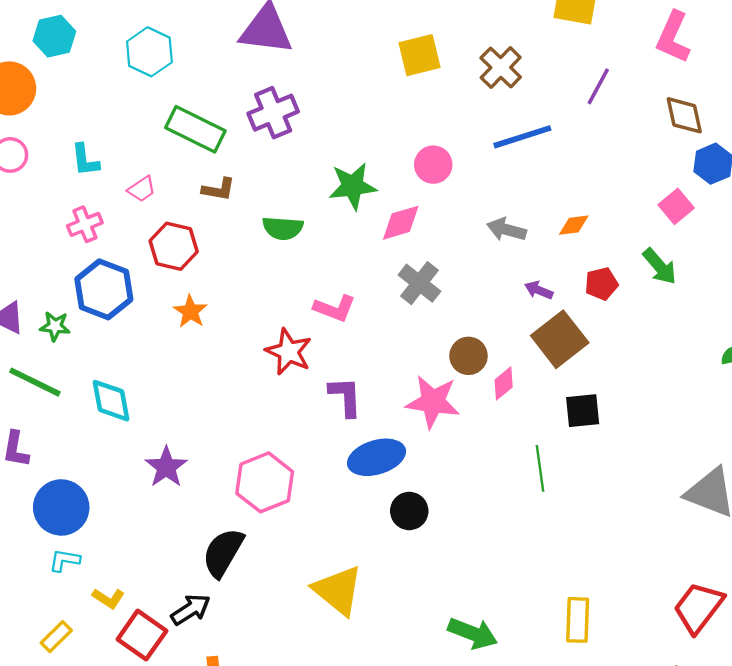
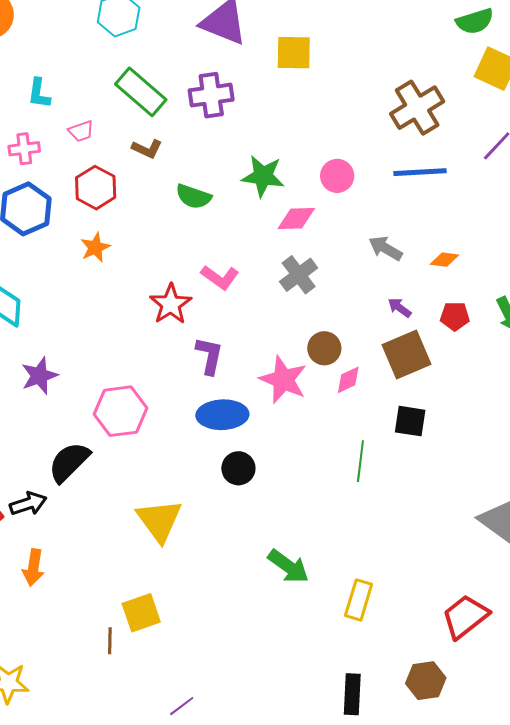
yellow square: (420, 55) -> (294, 53), moved
brown cross: (501, 67) -> (417, 108), size x1.4
green arrow: (473, 633) -> (288, 566), moved

